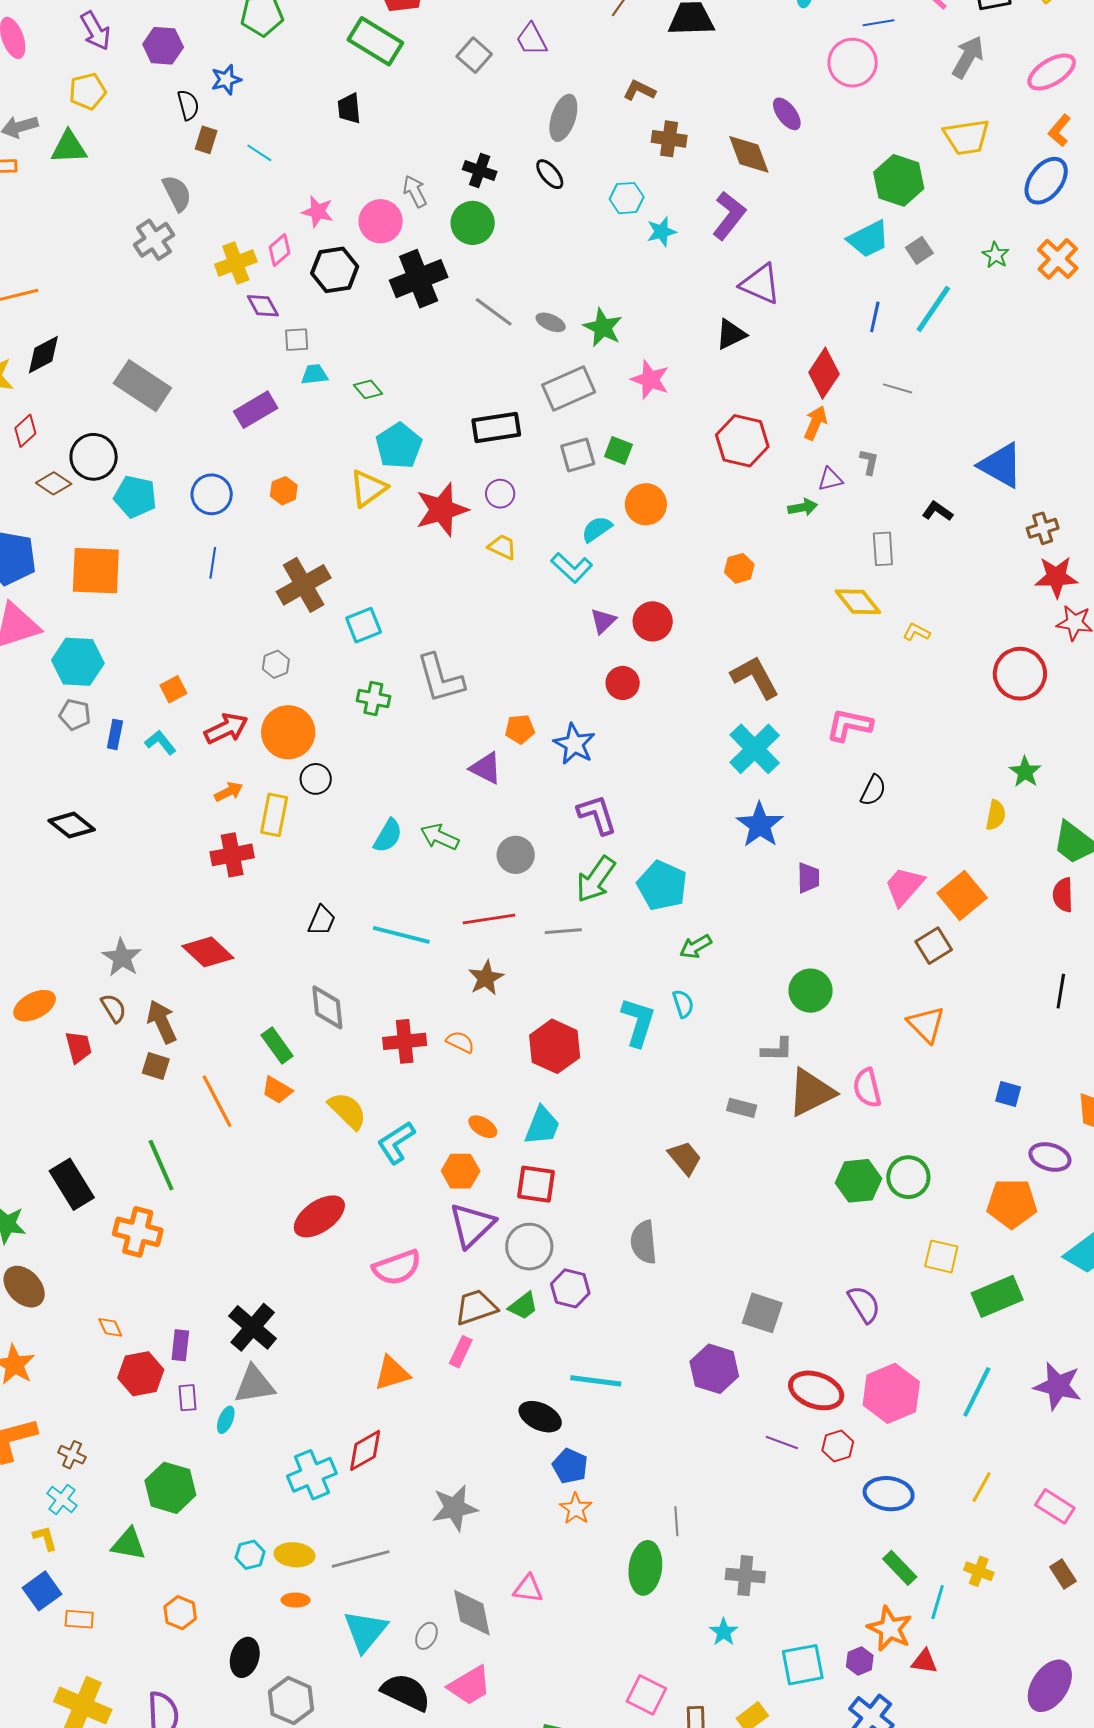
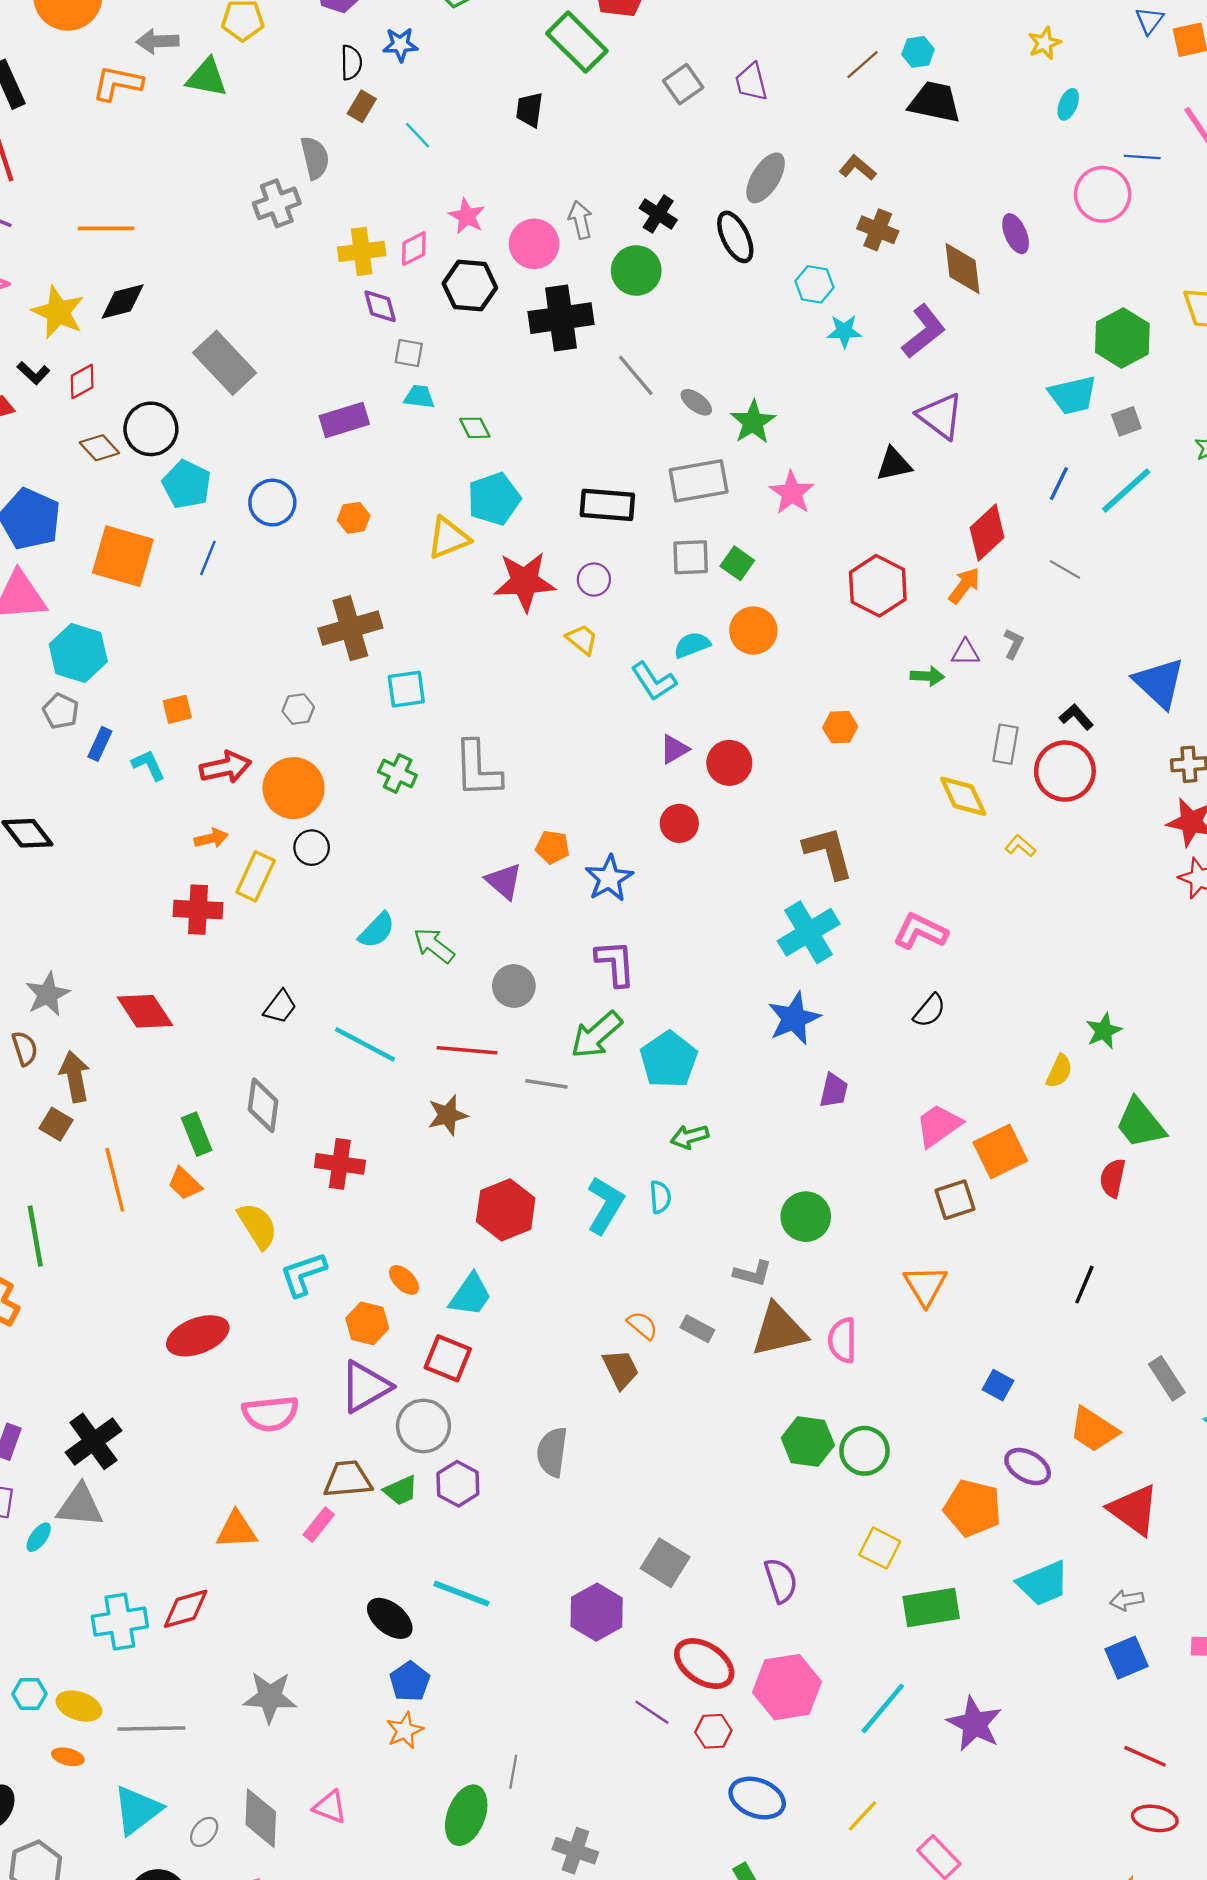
black ellipse: (550, 174) -> (735, 237), size x1.4
blue line: (213, 563) -> (208, 558), moved
red circle: (1020, 674) -> (1065, 771), moved
orange semicircle: (460, 1042) -> (642, 1325), moved

